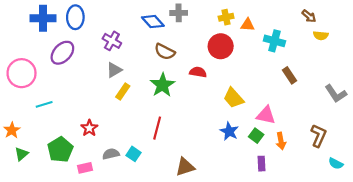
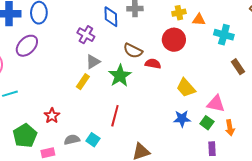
blue diamond: (153, 22) -> (111, 17), turned 40
purple cross: (112, 41) -> (86, 35), moved
brown semicircle: (165, 52) -> (133, 51), moved
gray triangle: (114, 70) -> (93, 62), moved
blue star: (229, 131) -> (182, 119), turned -30

